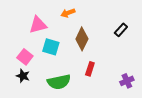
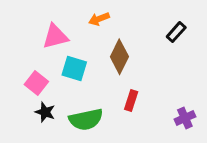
black rectangle: (121, 30) -> (176, 32), moved
black star: (23, 76) -> (45, 112), moved

